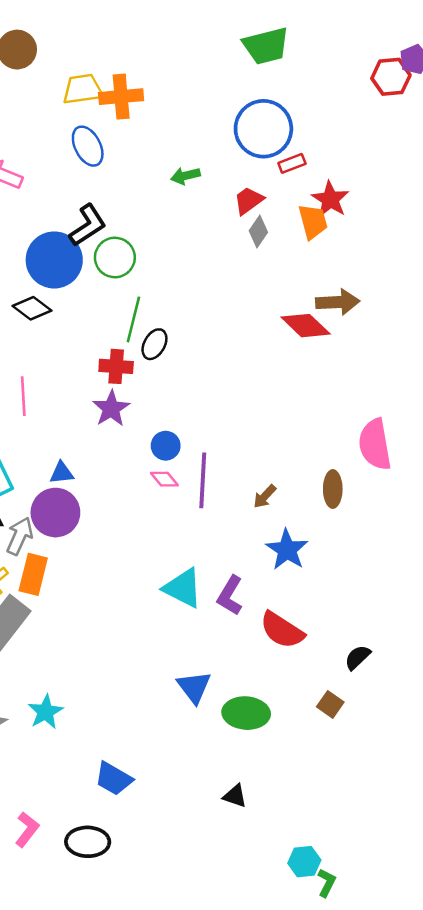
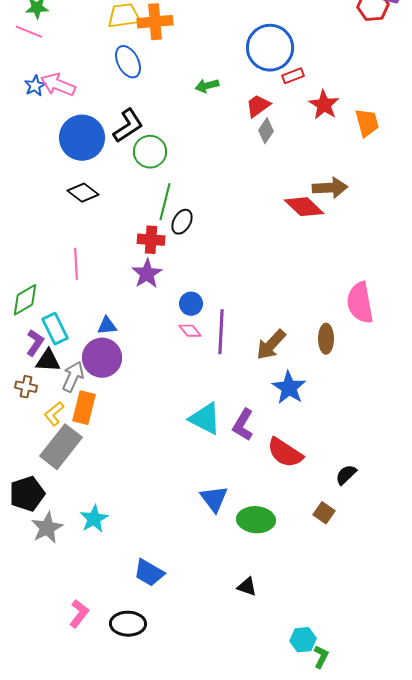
orange trapezoid: (313, 222) -> (367, 123), moved
blue circle: (54, 260) -> (82, 138), moved
brown arrow: (265, 496) -> (271, 345), size x1.6

